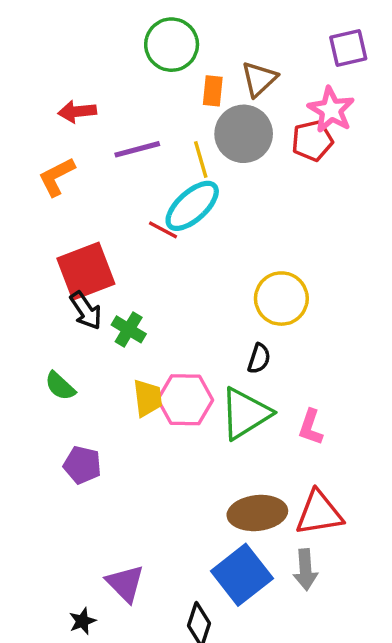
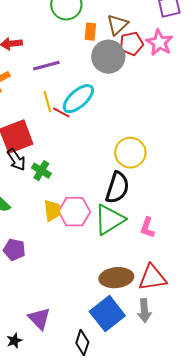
red pentagon: (312, 141) -> (131, 44), moved
yellow line: (201, 160) -> (47, 102), moved
black semicircle: (259, 359) -> (117, 188), size x1.8

